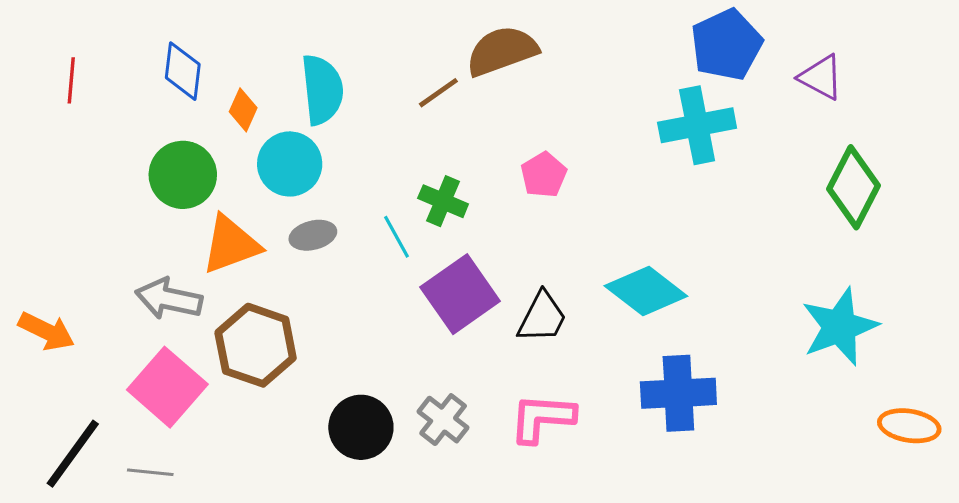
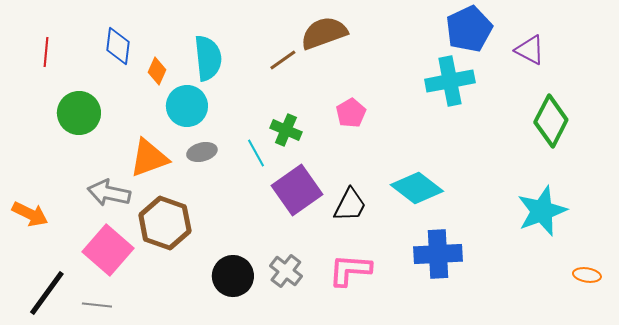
green circle: (183, 175) -> (79, 113), moved
orange ellipse: (909, 426) -> (587, 275), size x0.7

